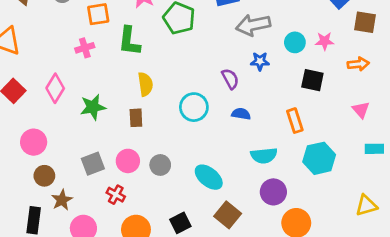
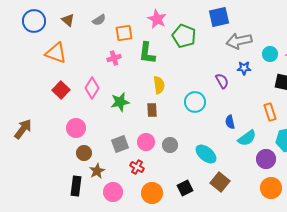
blue semicircle: (241, 114) -> (230, 122), moved, turned -112
cyan semicircle: (264, 156) -> (247, 138), turned -30
purple circle: (273, 192) -> (266, 159), moved

